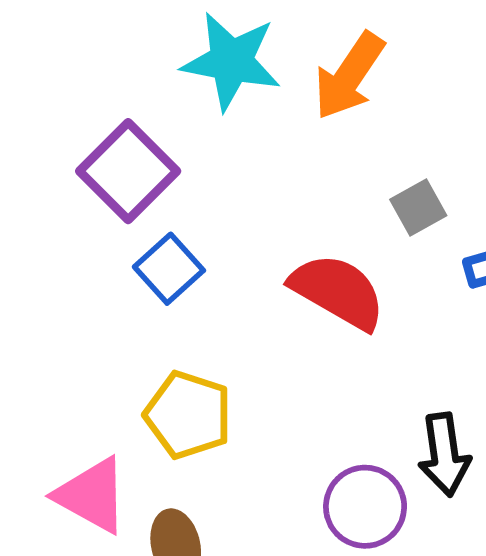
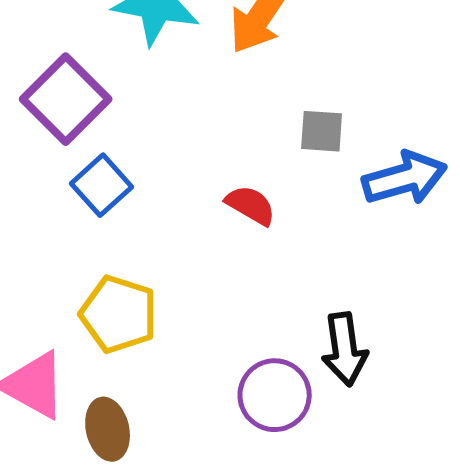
gray square: (418, 207) -> (322, 131), turned 33
red semicircle: (338, 291) -> (251, 205), size x0.6

